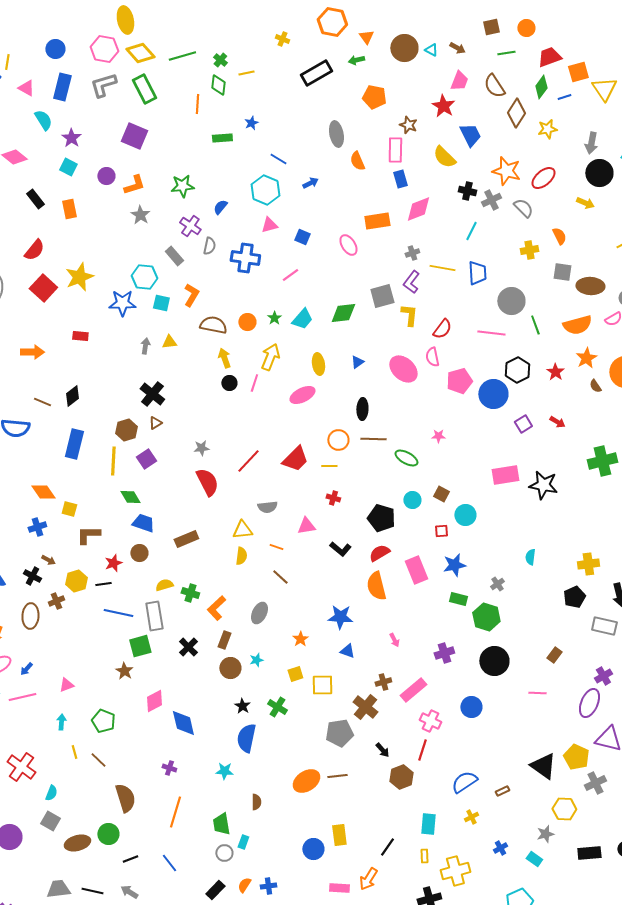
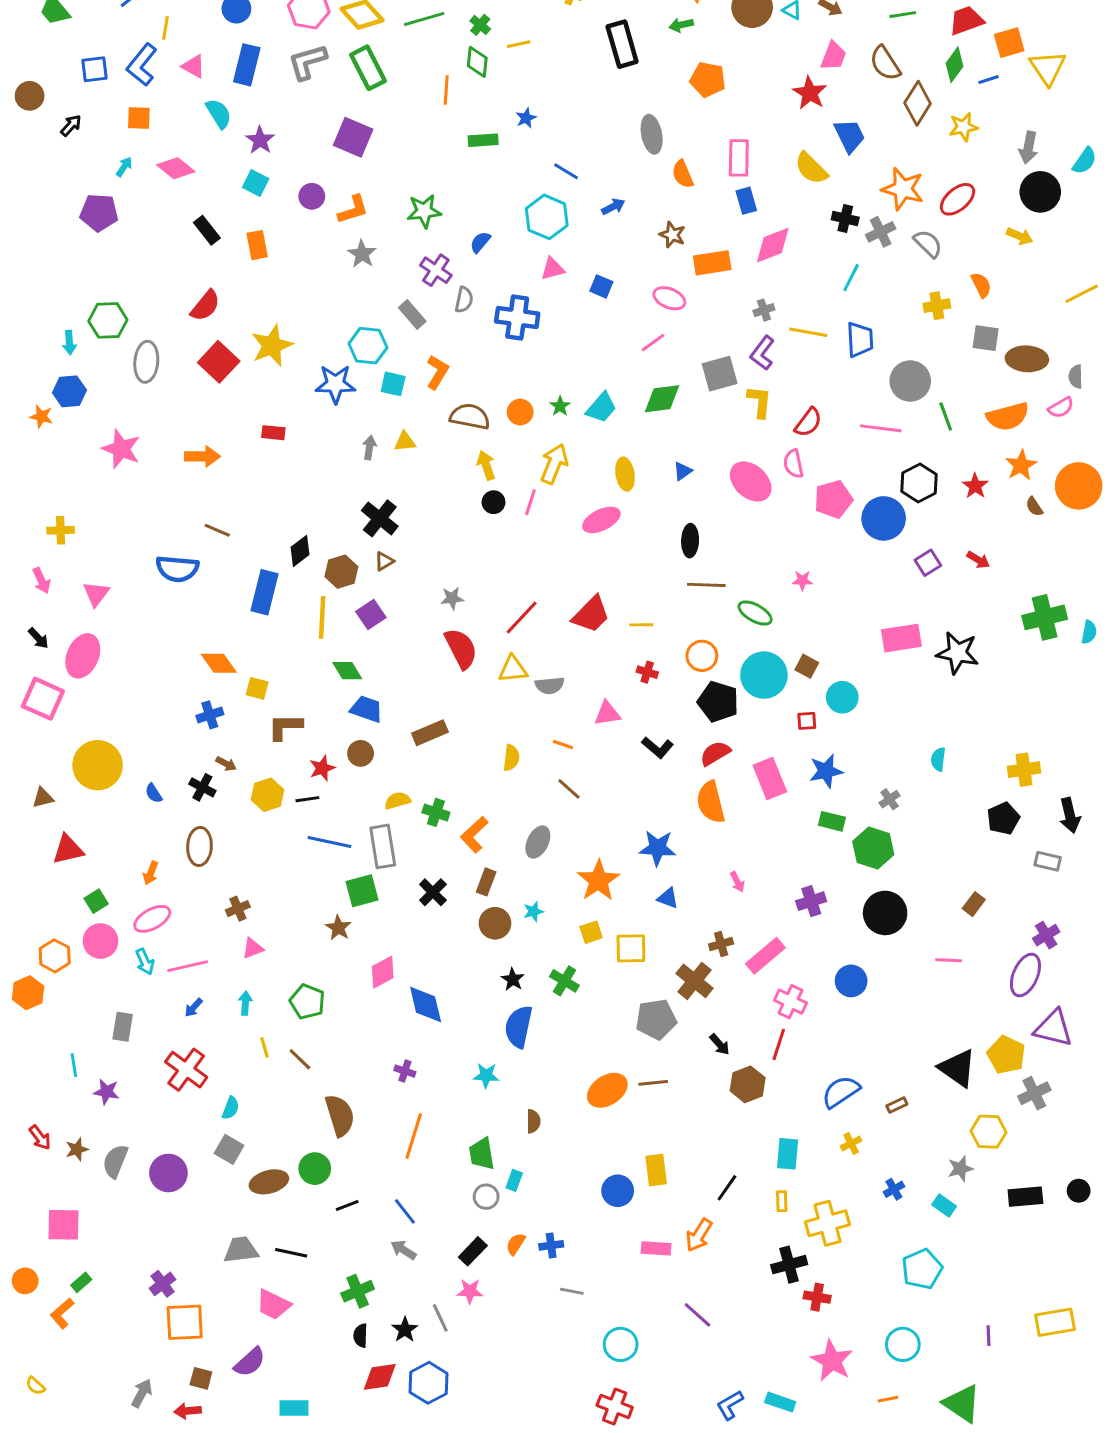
black rectangle: (316, 73) -> (622, 44), turned -76
brown star: (408, 125) -> (672, 235), moved
pink ellipse: (348, 245) -> (669, 298), turned -35
pink line: (290, 275) -> (653, 343), moved
black diamond: (72, 396) -> (300, 551), moved
orange circle: (338, 440) -> (702, 656), moved
cyan circle: (412, 500) -> (764, 675), size x1.8
yellow triangle: (242, 530) -> (513, 669), moved
brown cross: (56, 601) -> (238, 909), moved
gray rectangle: (604, 626) -> (1048, 861), size x0.7
orange star: (300, 639) -> (598, 880), size x1.8
blue arrow: (26, 669) -> (194, 1008), moved
gray arrow: (129, 892) -> (403, 1250), moved

